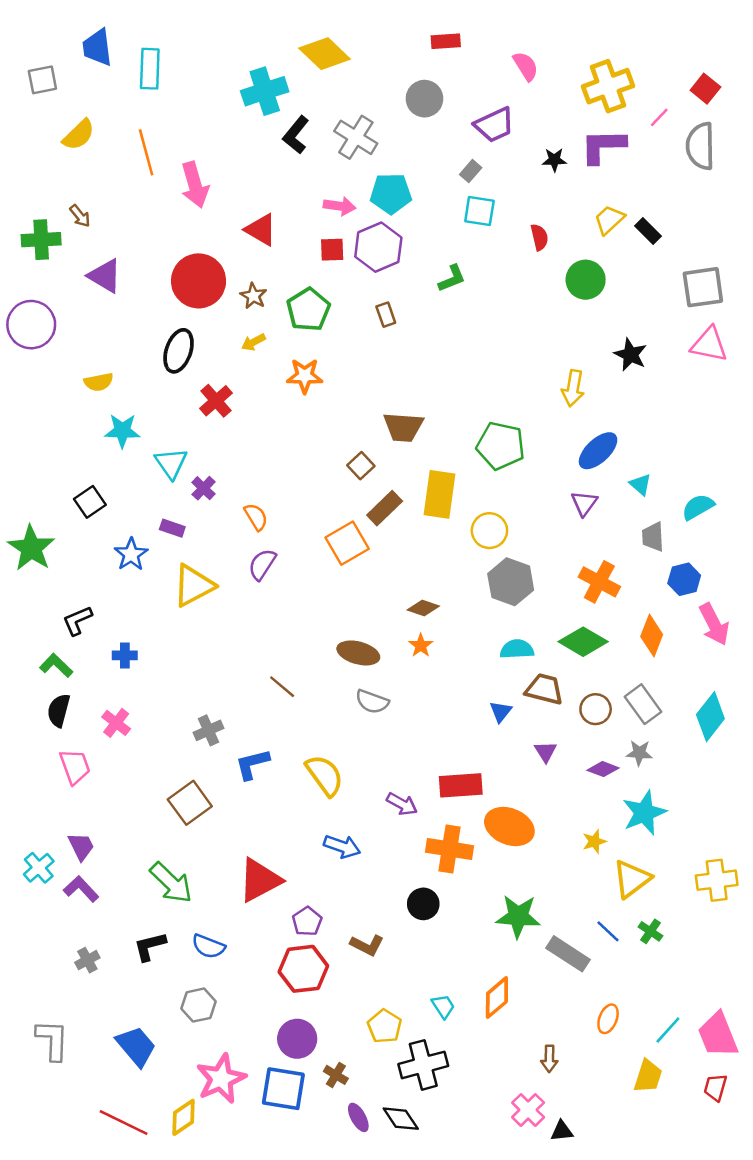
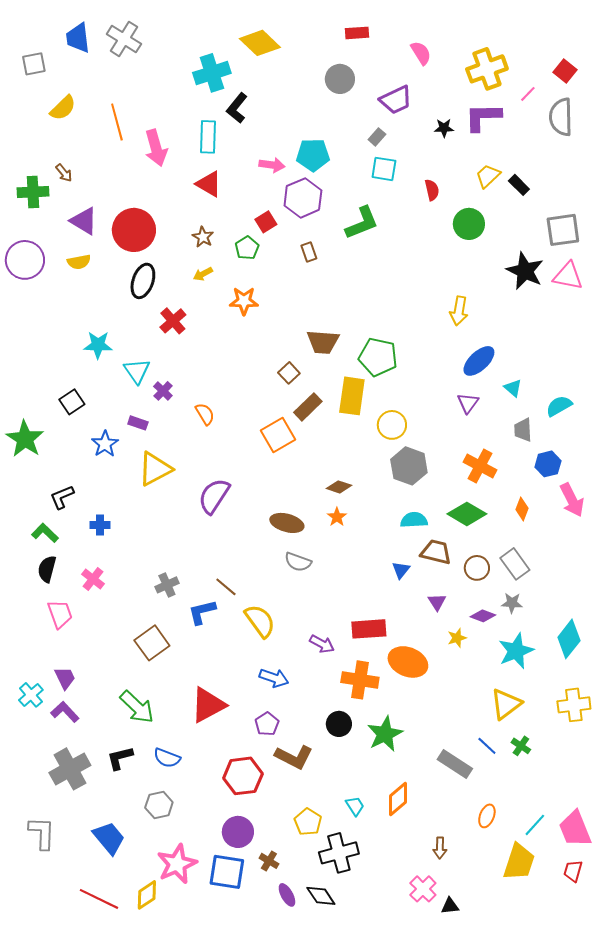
cyan rectangle: (150, 69) -> (208, 137), moved
gray cross: (356, 137) -> (124, 39), moved
red square: (332, 250) -> (266, 222), moved, turned -30
green L-shape: (452, 278) -> (362, 223), size x1.5
red circle: (199, 281) -> (134, 230), moved
green pentagon: (308, 310) -> (247, 248), size x0.7
black star: (630, 355) -> (525, 271), moved, size x1.4
yellow semicircle: (99, 382) -> (79, 262), moved
green pentagon: (501, 446) -> (378, 357), moved
purple semicircle: (262, 564) -> (214, 496), moved, size x1.4
orange diamond: (652, 635) -> (522, 509), size x0.7
brown line: (282, 687) -> (226, 587), moved
cyan diamond: (710, 717) -> (569, 639), moved
yellow star: (594, 841) -> (457, 638), moved
green star: (518, 916) -> (385, 734), moved, turned -30
purple pentagon: (307, 921) -> (267, 724), moved
brown L-shape: (367, 945) -> (294, 757), size x1.4
gray cross: (87, 960) -> (70, 769), size x2.0
yellow trapezoid: (648, 1076) -> (519, 862), size x1.4

